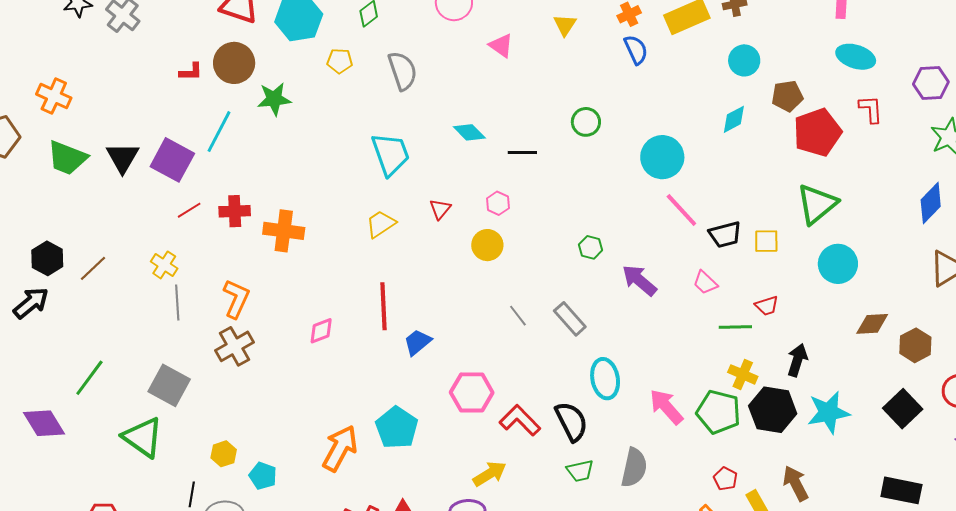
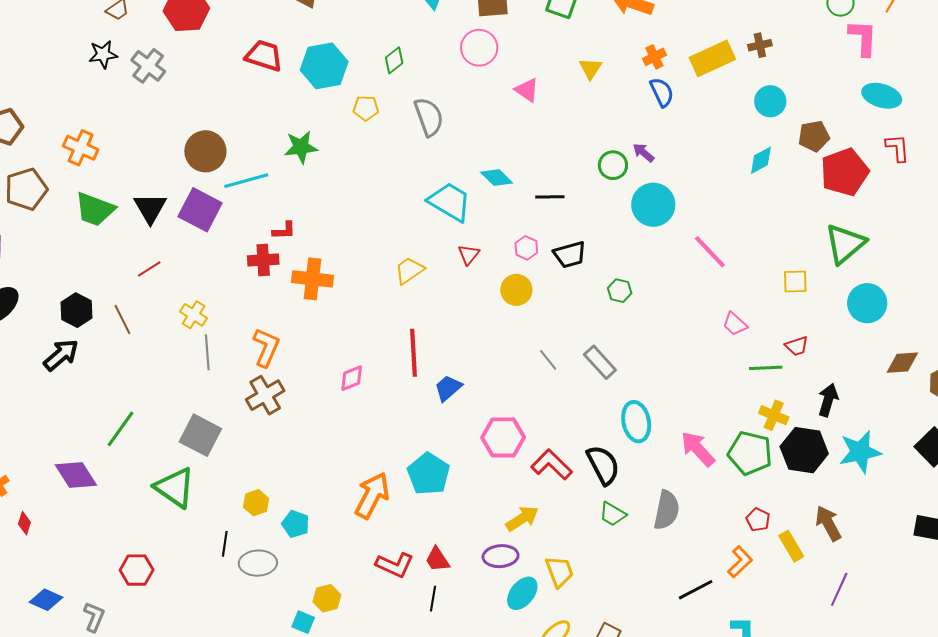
brown circle: (234, 63) -> (205, 151), moved
red L-shape: (191, 72) -> (284, 231), moved
cyan line: (219, 132) -> (246, 181), turned 48
cyan trapezoid: (390, 154) -> (450, 202), moved, turned -39
cyan circle: (662, 157) -> (653, 205), moved
red line: (189, 210) -> (149, 269), moved
black trapezoid: (725, 235) -> (570, 255), moved
brown line: (93, 268) -> (122, 319), turned -72
purple arrow: (639, 280) -> (643, 153), moved, size x0.6
green trapezoid: (580, 471) -> (613, 514), turned 44

